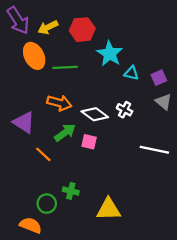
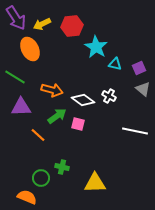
green line: (65, 67) -> (15, 77), moved, turned 35
purple triangle: (24, 122) -> (21, 107), turned -35

